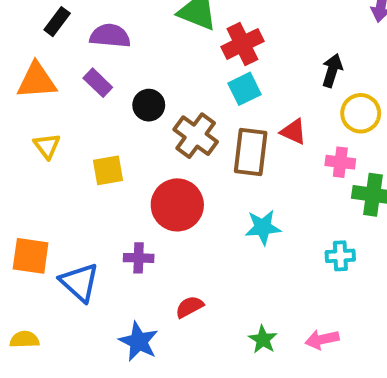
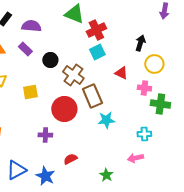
brown rectangle: (251, 152) -> (92, 96), moved, turned -30
blue triangle: (79, 282) -> (16, 170), moved, turned 50
pink arrow: (322, 339) -> (135, 158), moved

